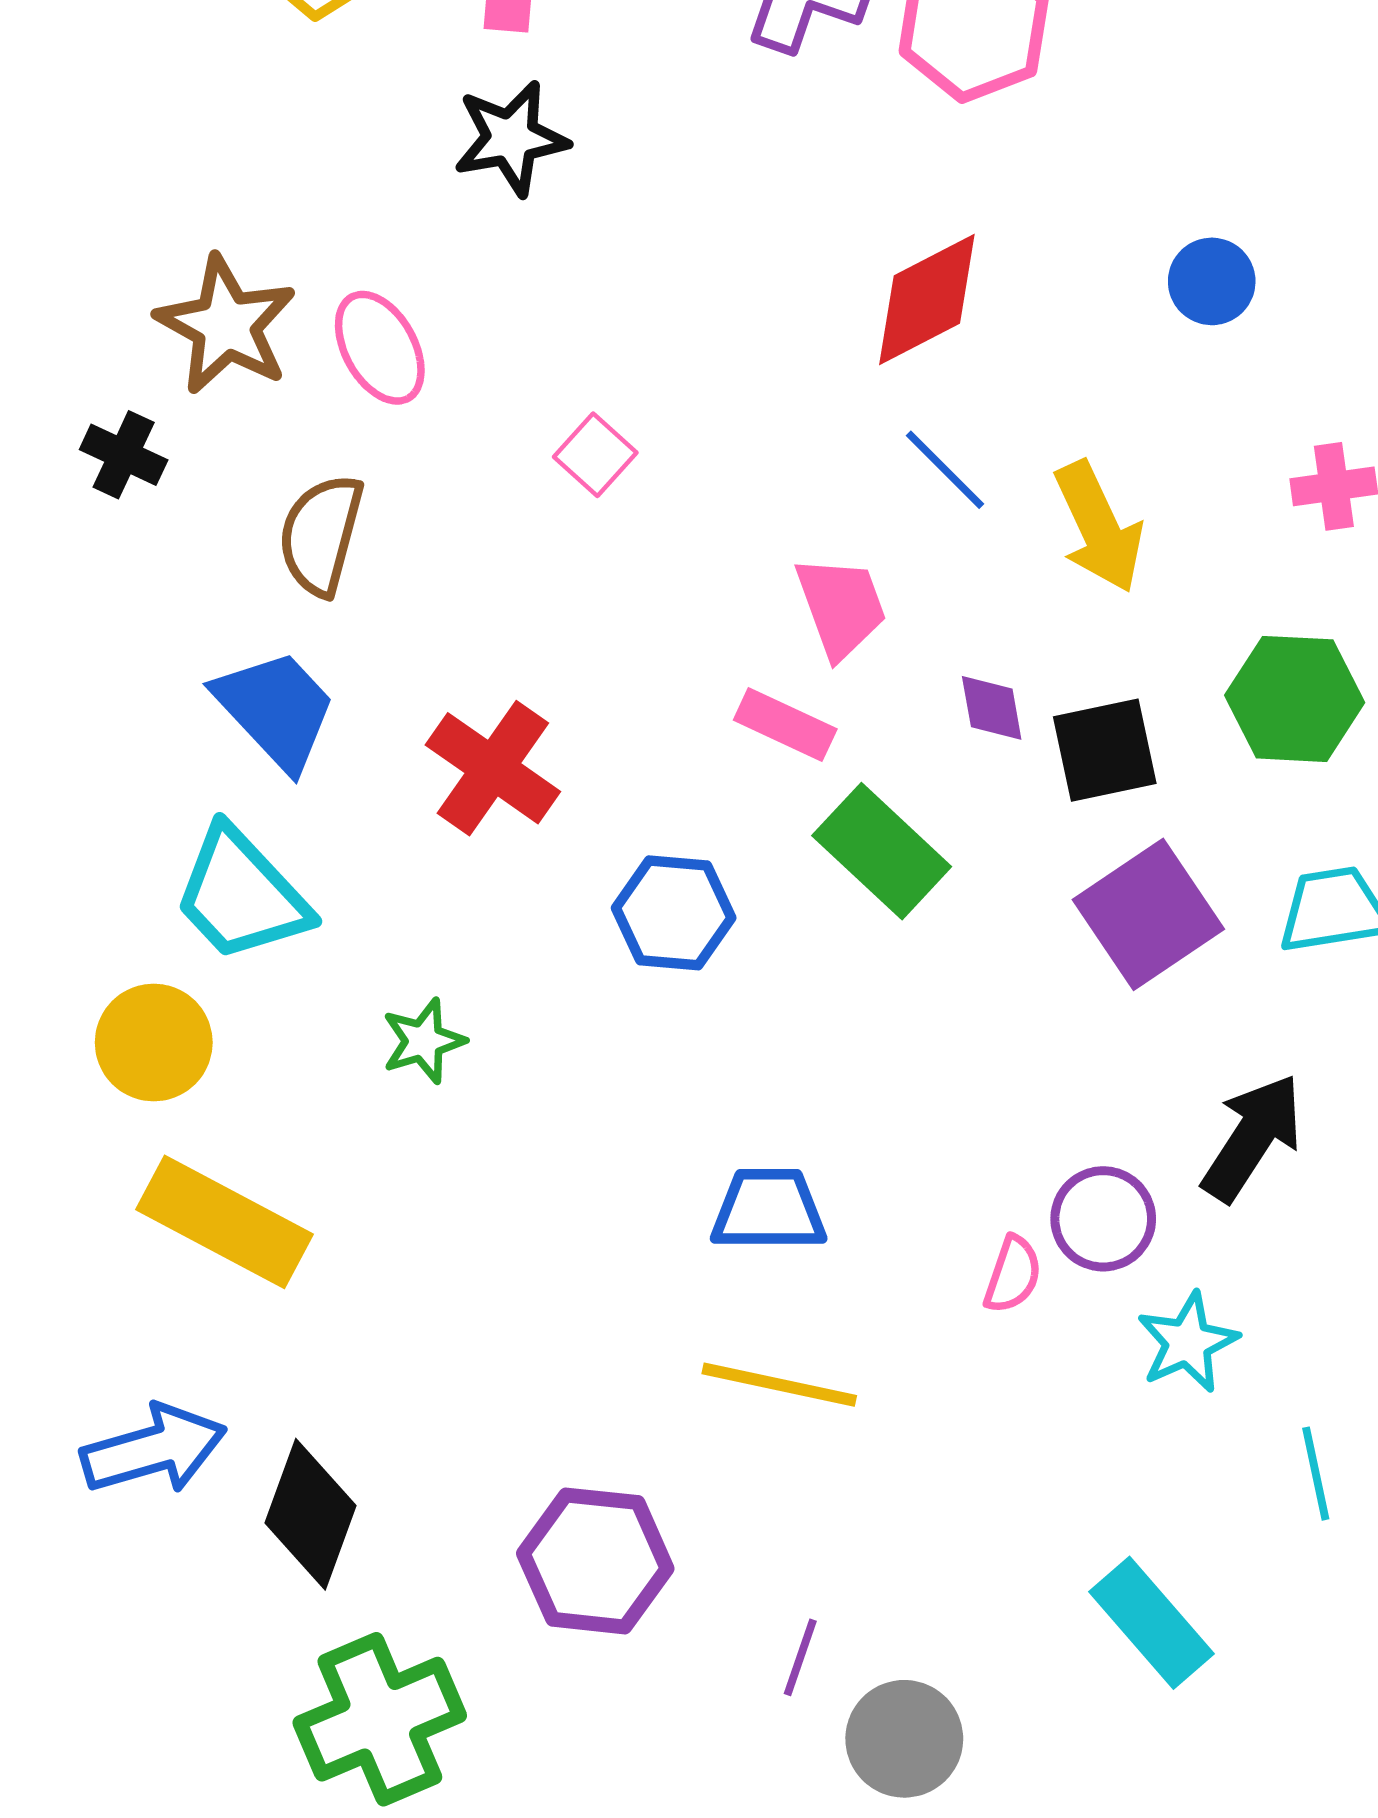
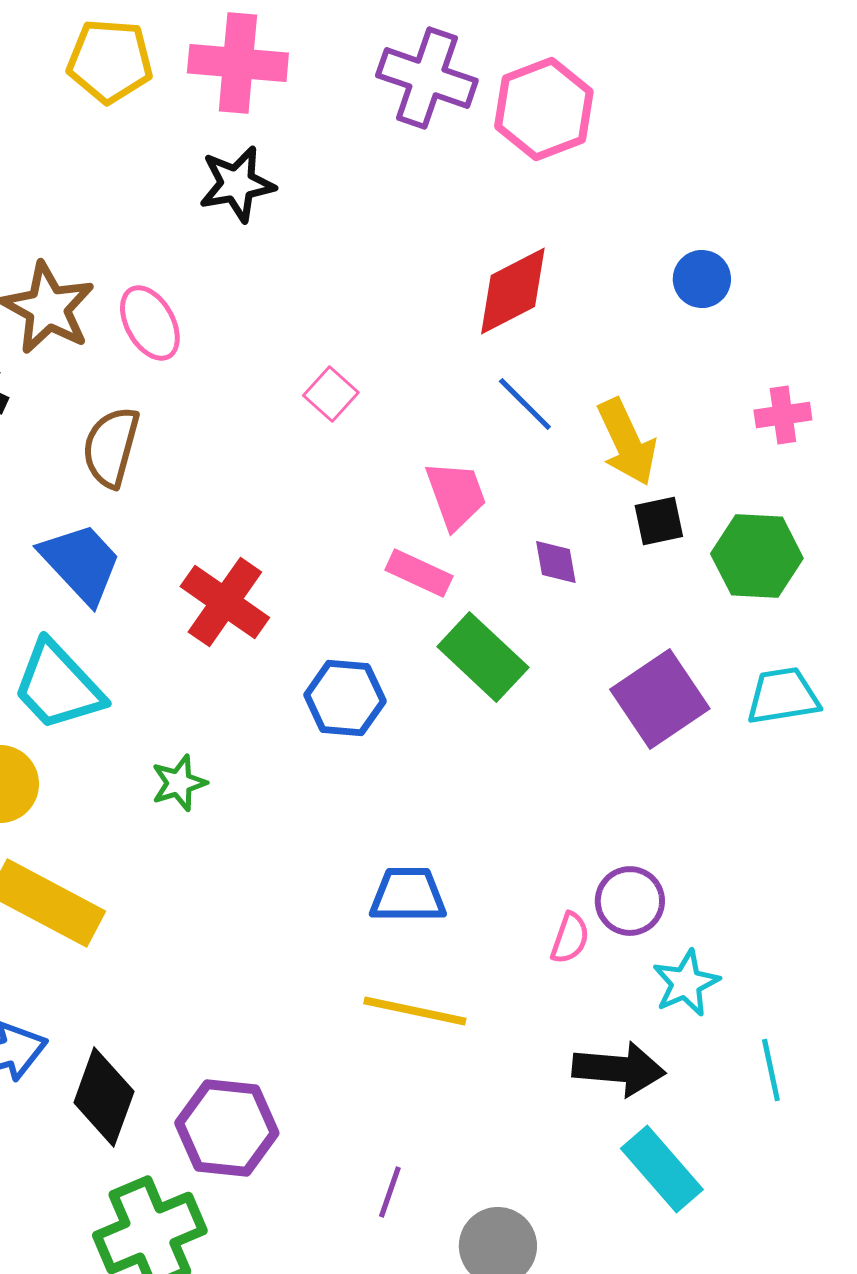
pink square: (595, 455) -> (331, 394), moved
black square: (1105, 750) -> (659, 521), moved, size x0.7
black arrow: (1252, 1137) -> (619, 1069), moved, turned 62
purple hexagon: (595, 1561) -> (227, 1128), moved
purple line: (800, 1657) -> (390, 1192), moved

